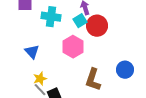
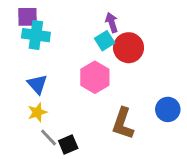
cyan cross: (51, 17) -> (36, 35), moved
yellow star: (40, 79) -> (37, 112), moved

